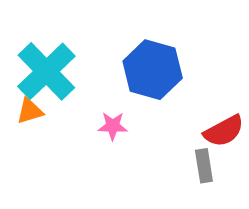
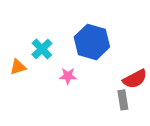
cyan cross: (46, 71) -> (42, 49), moved, size x0.6

